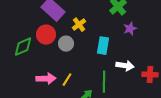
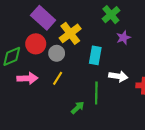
yellow cross: (79, 25) -> (70, 33), size x1.5
pink arrow: (46, 79) -> (27, 78), moved
yellow line: (67, 80) -> (58, 78), moved

